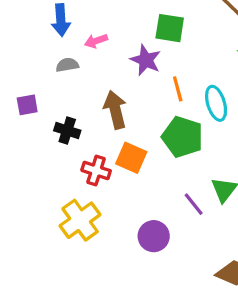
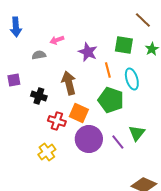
blue arrow: (61, 20) -> (16, 27), moved
green square: (170, 28) -> (124, 45), moved
yellow cross: (80, 220) -> (47, 152), size x0.7
purple circle: (154, 236) -> (89, 139), moved, size x1.4

